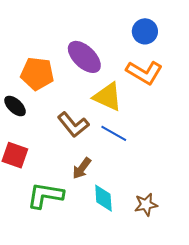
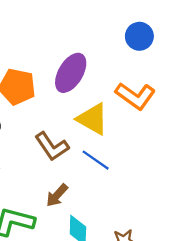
blue circle: (145, 31) -> (139, 36), moved
purple ellipse: (84, 57) -> (71, 73), turned 72

